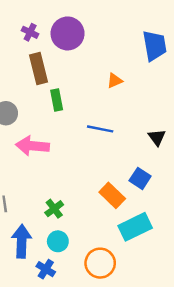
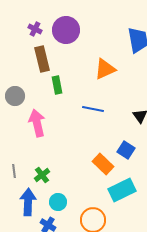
orange triangle: (115, 81) -> (105, 69), size x1.6
pink arrow: (32, 146) -> (37, 123), turned 72
green cross: (54, 209) -> (42, 175), moved

